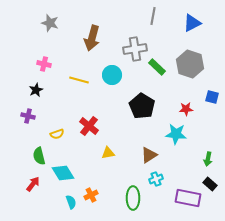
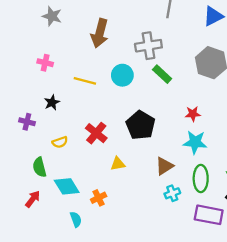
green rectangle: (157, 67) -> (162, 74), moved
black star: (36, 90) -> (52, 102), moved
black pentagon: (142, 106) -> (141, 125), moved
red star: (186, 109) -> (193, 114), moved
orange cross: (91, 195) -> (99, 198), moved
green ellipse: (133, 198) -> (201, 179), moved

